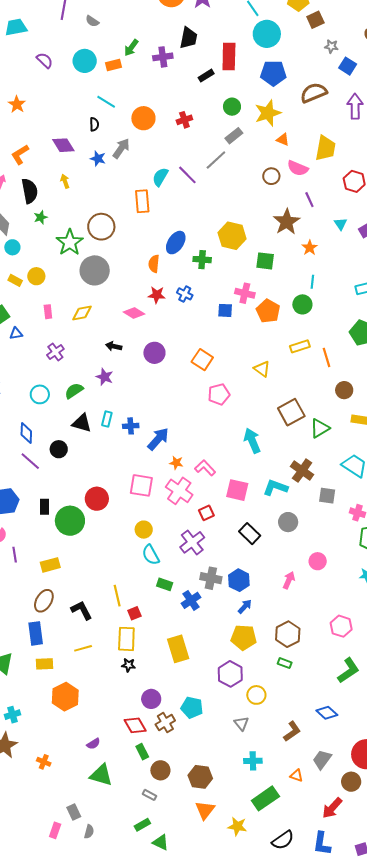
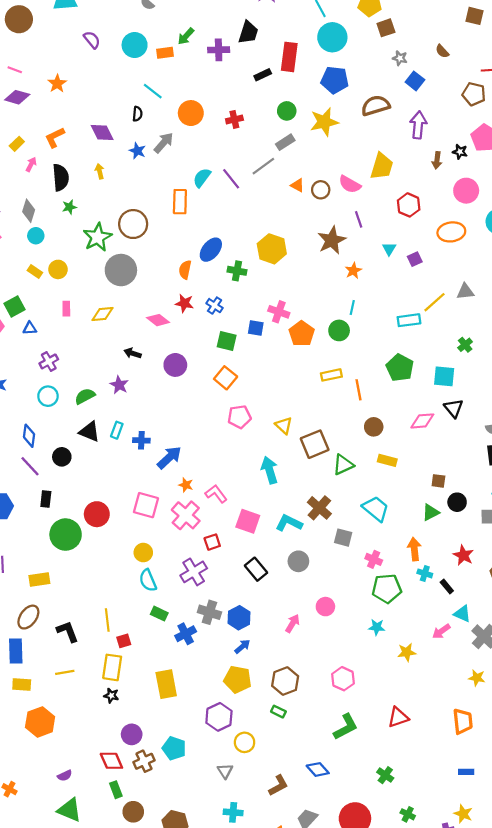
orange triangle: (283, 140) -> (297, 185), moved
green square: (265, 261) -> (227, 341), moved
purple cross: (55, 352) -> (49, 361), moved
yellow triangle: (262, 369) -> (284, 426), moved
black rectangle: (44, 507) -> (46, 499), moved

